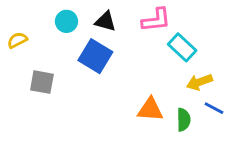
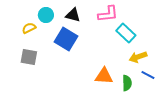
yellow semicircle: (17, 40) -> (29, 28), moved

